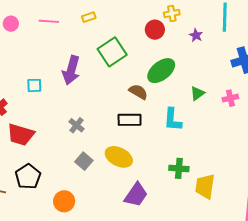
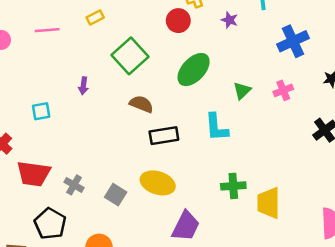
purple arrow: (71, 70) -> (83, 86), size x0.5
brown semicircle: (138, 92) -> (141, 104), moved
gray cross: (77, 125) -> (74, 185), moved

